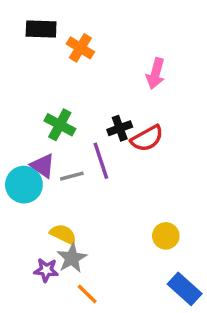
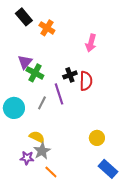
black rectangle: (41, 29) -> (24, 17), turned 48
red semicircle: (147, 138) -> (86, 81), turned -60
purple triangle: (43, 166) -> (25, 62), moved, turned 35
gray line: (72, 176) -> (42, 103), turned -48

